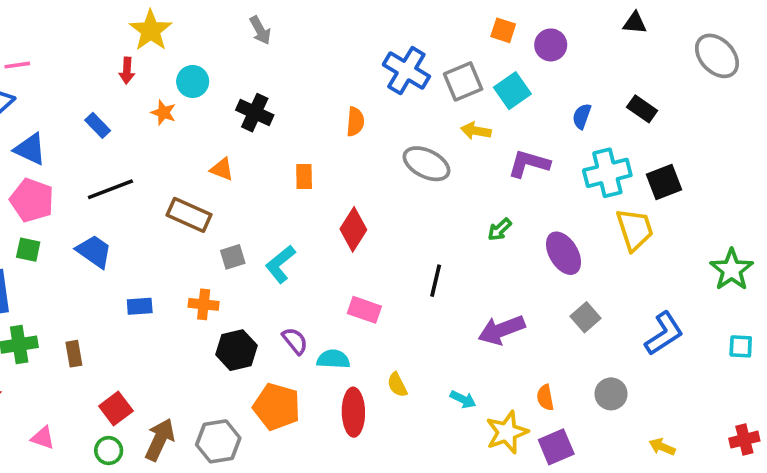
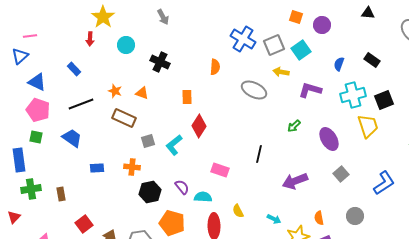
orange star: (163, 113) -> (115, 91), moved
red diamond: (353, 229) -> (199, 126), moved

